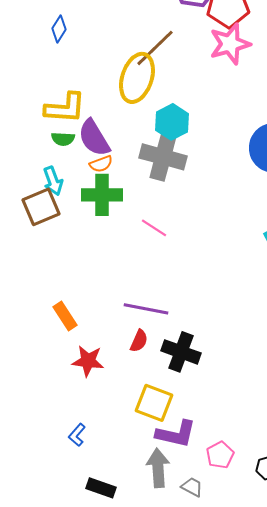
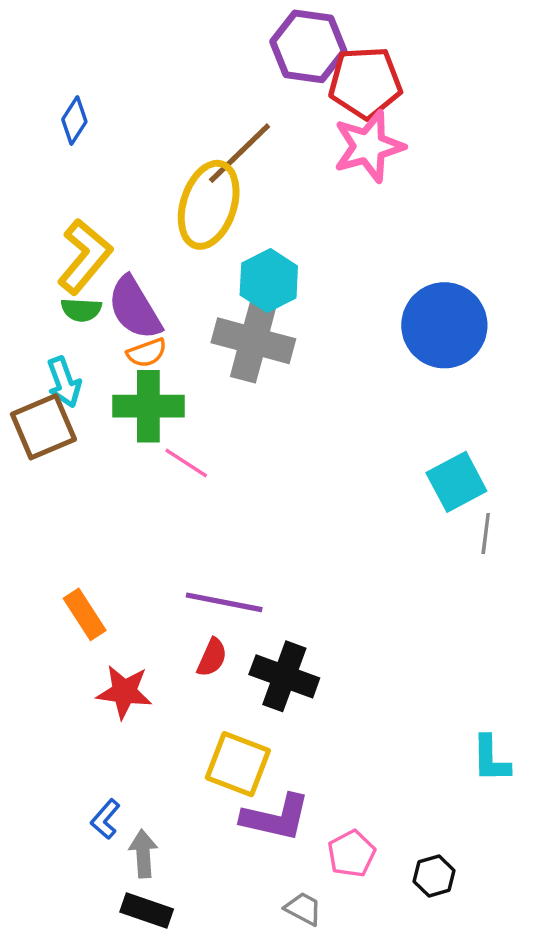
yellow L-shape: (65, 108) -> (85, 256), turned -54
pink line: (154, 228) -> (186, 463), moved
gray arrow: (158, 468) -> (143, 854), moved, size x0.7

